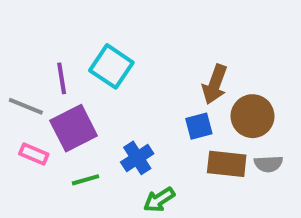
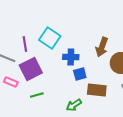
blue square: (199, 126) -> (80, 74), moved
blue cross: (137, 158) -> (71, 57), moved, turned 35
brown rectangle: (227, 164) -> (97, 90), moved

